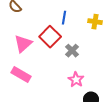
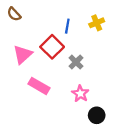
yellow cross: (95, 22) -> (97, 23), moved, turned -32
pink rectangle: (21, 75) -> (39, 86), moved

